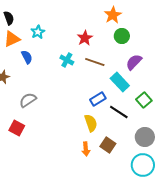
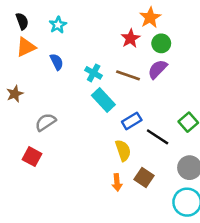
cyan star: (38, 32) -> (58, 25), moved
red star: (85, 38) -> (130, 38), moved
blue semicircle: (27, 57) -> (57, 62), moved
purple semicircle: (134, 62) -> (158, 69), moved
cyan rectangle: (120, 82) -> (103, 100), moved

